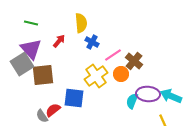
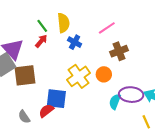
green line: (31, 23) -> (42, 26), moved, turned 40
pink line: (113, 55) -> (107, 28), moved
brown cross: (134, 61) -> (119, 51), moved, turned 30
red semicircle: (53, 110) -> (46, 111), moved

